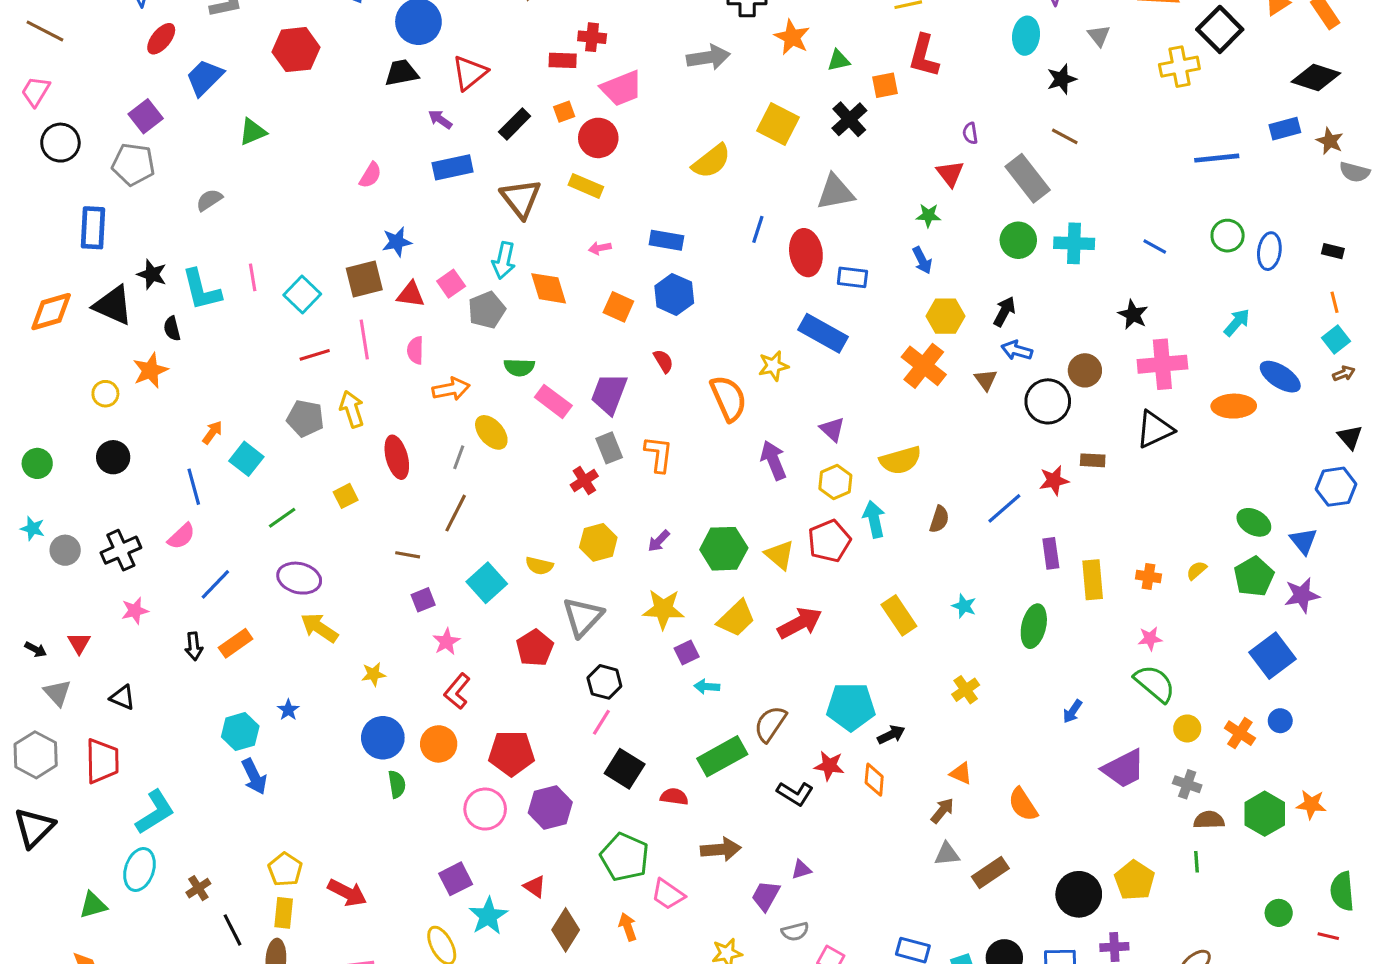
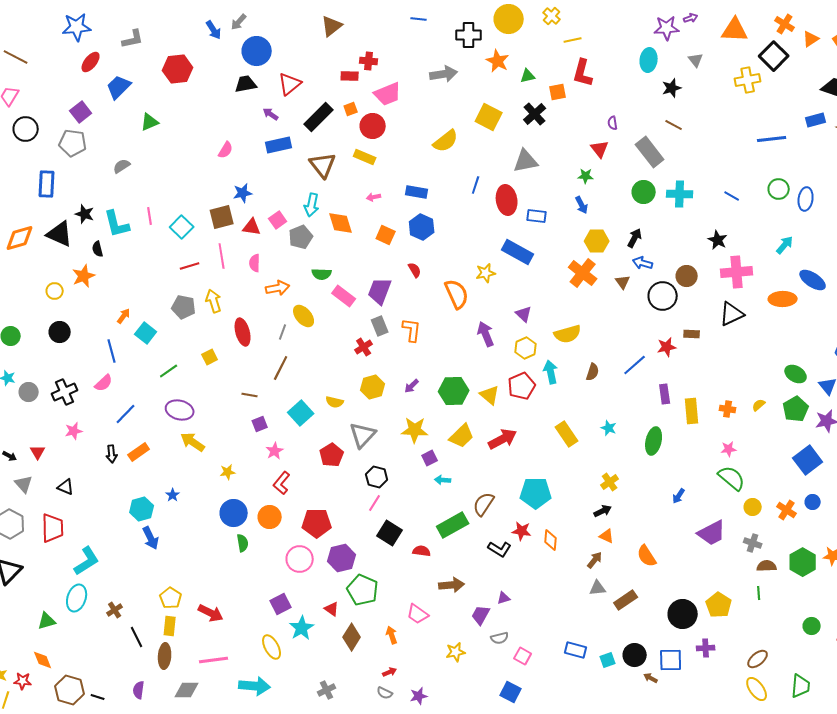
black rectangle: (515, 124) -> (319, 117), size x1.4
black arrow: (891, 735) -> (603, 511), moved
green pentagon: (625, 857) -> (363, 590), moved

